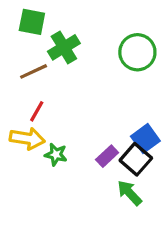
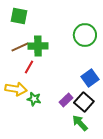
green cross: (64, 47) -> (38, 46), moved, turned 30
red line: (37, 111) -> (29, 67), moved
blue square: (145, 139) -> (90, 78), moved

